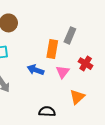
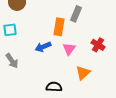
red cross: (86, 64) -> (98, 45), moved
blue arrow: (36, 70) -> (43, 47), turned -42

